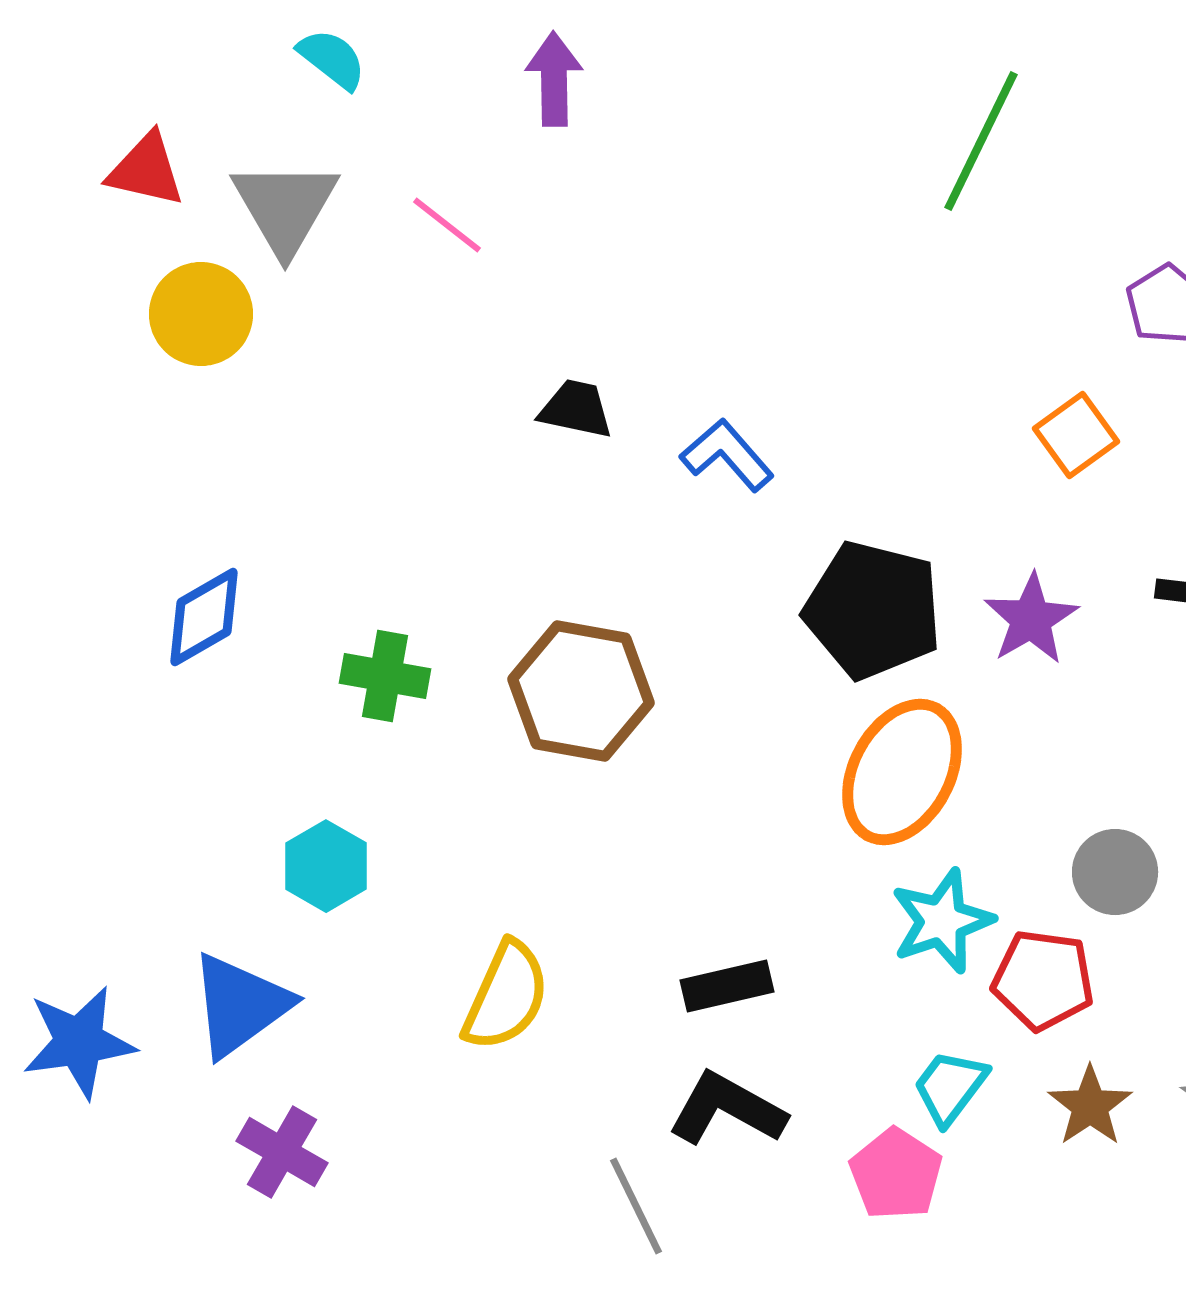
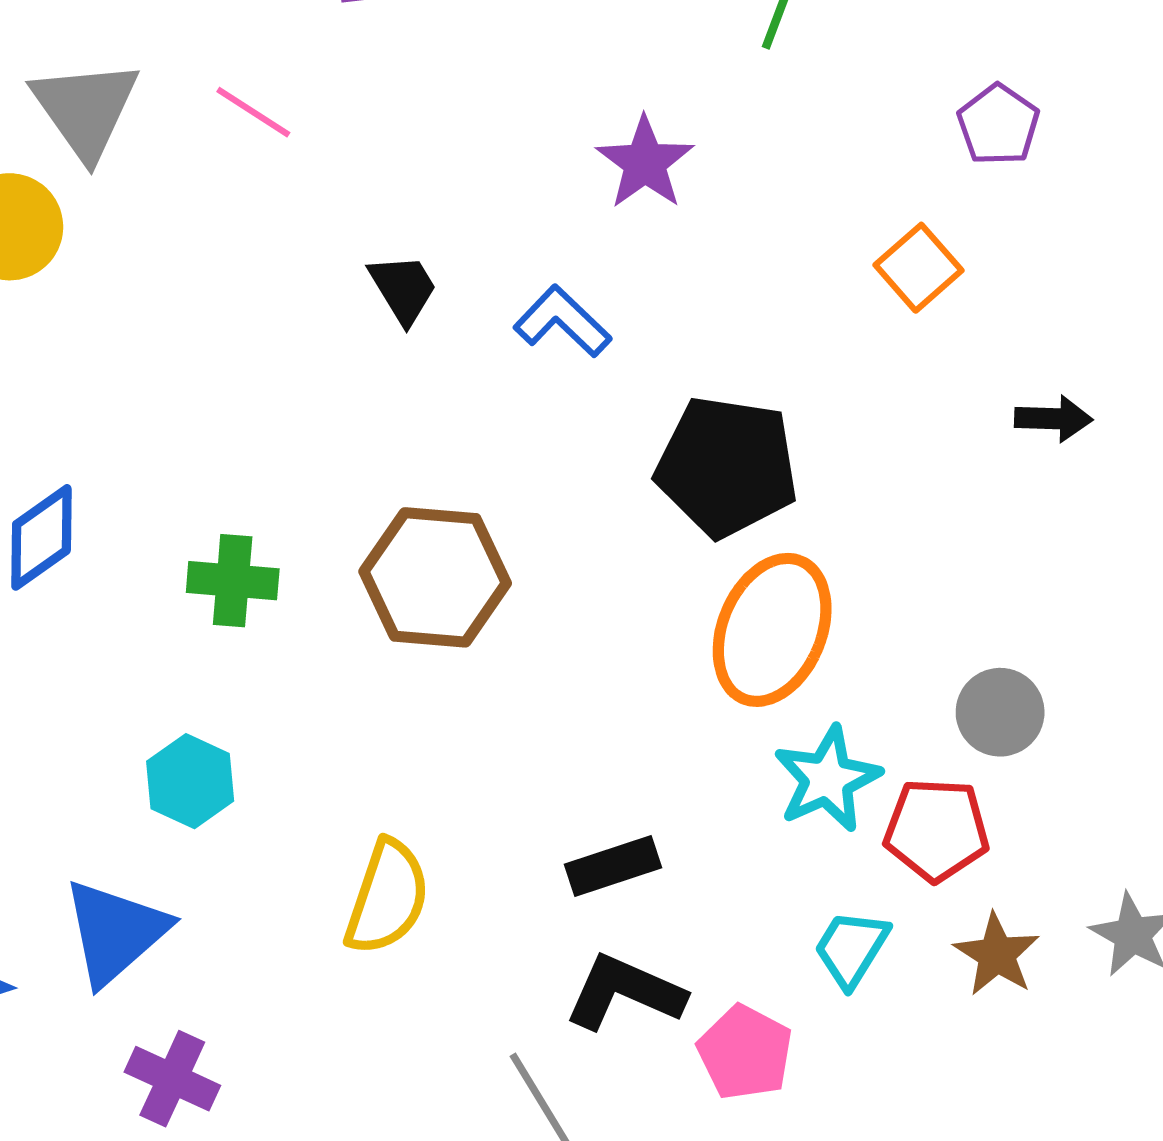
black trapezoid: (576, 409) -> (403, 289), turned 52
purple star: (1031, 619) -> (645, 163), moved
pink pentagon: (896, 1174) -> (745, 1052), moved

